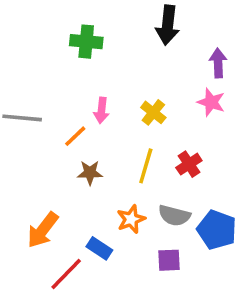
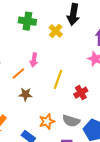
yellow cross: (153, 112) -> (56, 31), moved
yellow line: (146, 166) -> (58, 79), moved

